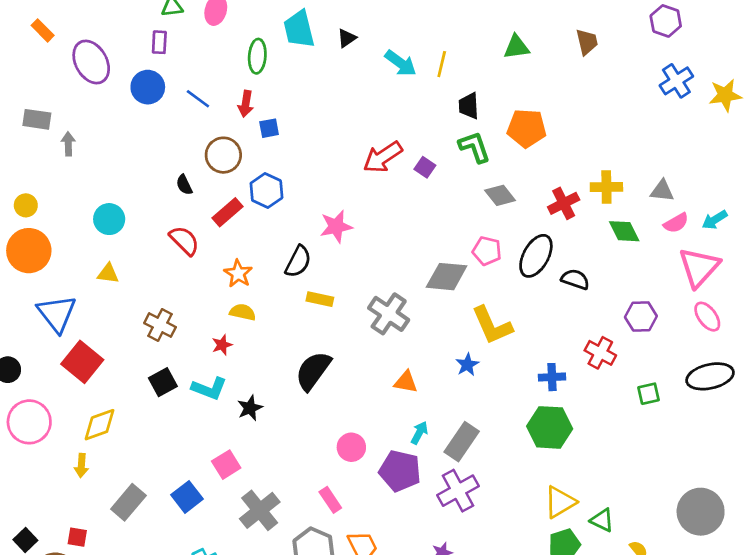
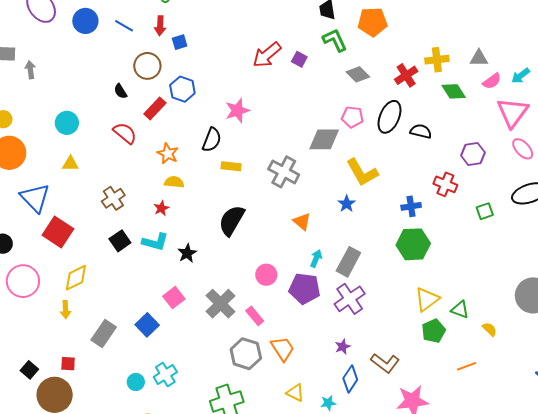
brown cross: (160, 325) -> (113, 198), turned 35
orange triangle: (406, 382) -> (302, 222), turned 36
gray cross: (260, 510) -> (221, 304), moved

